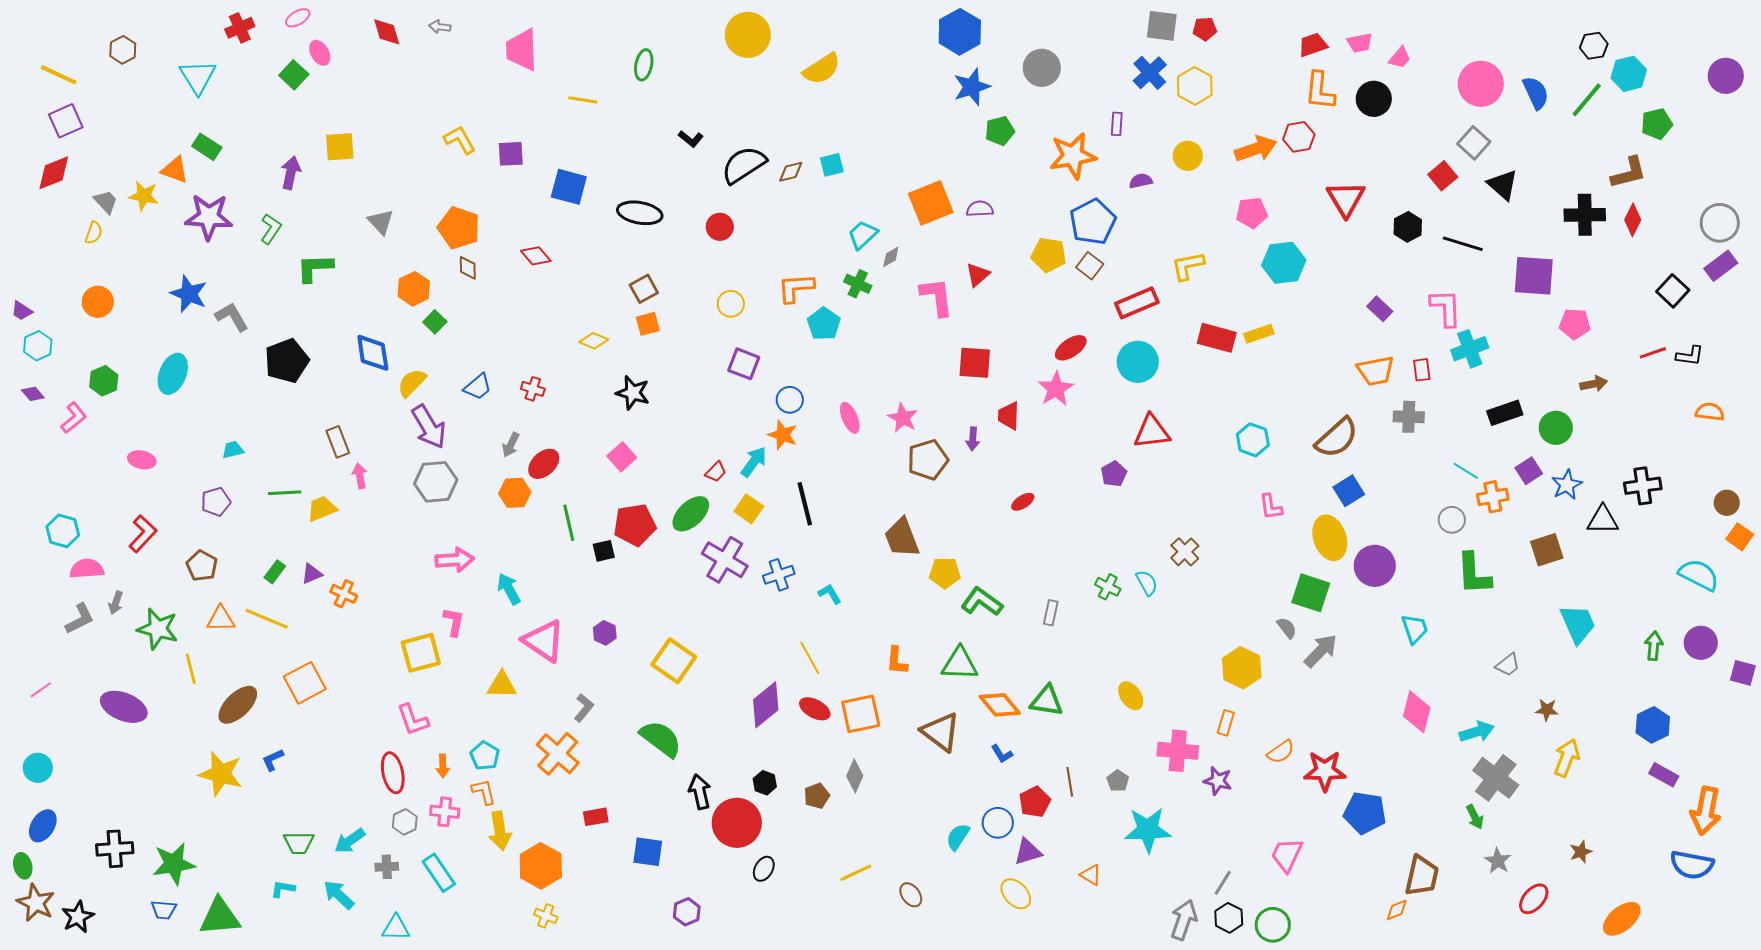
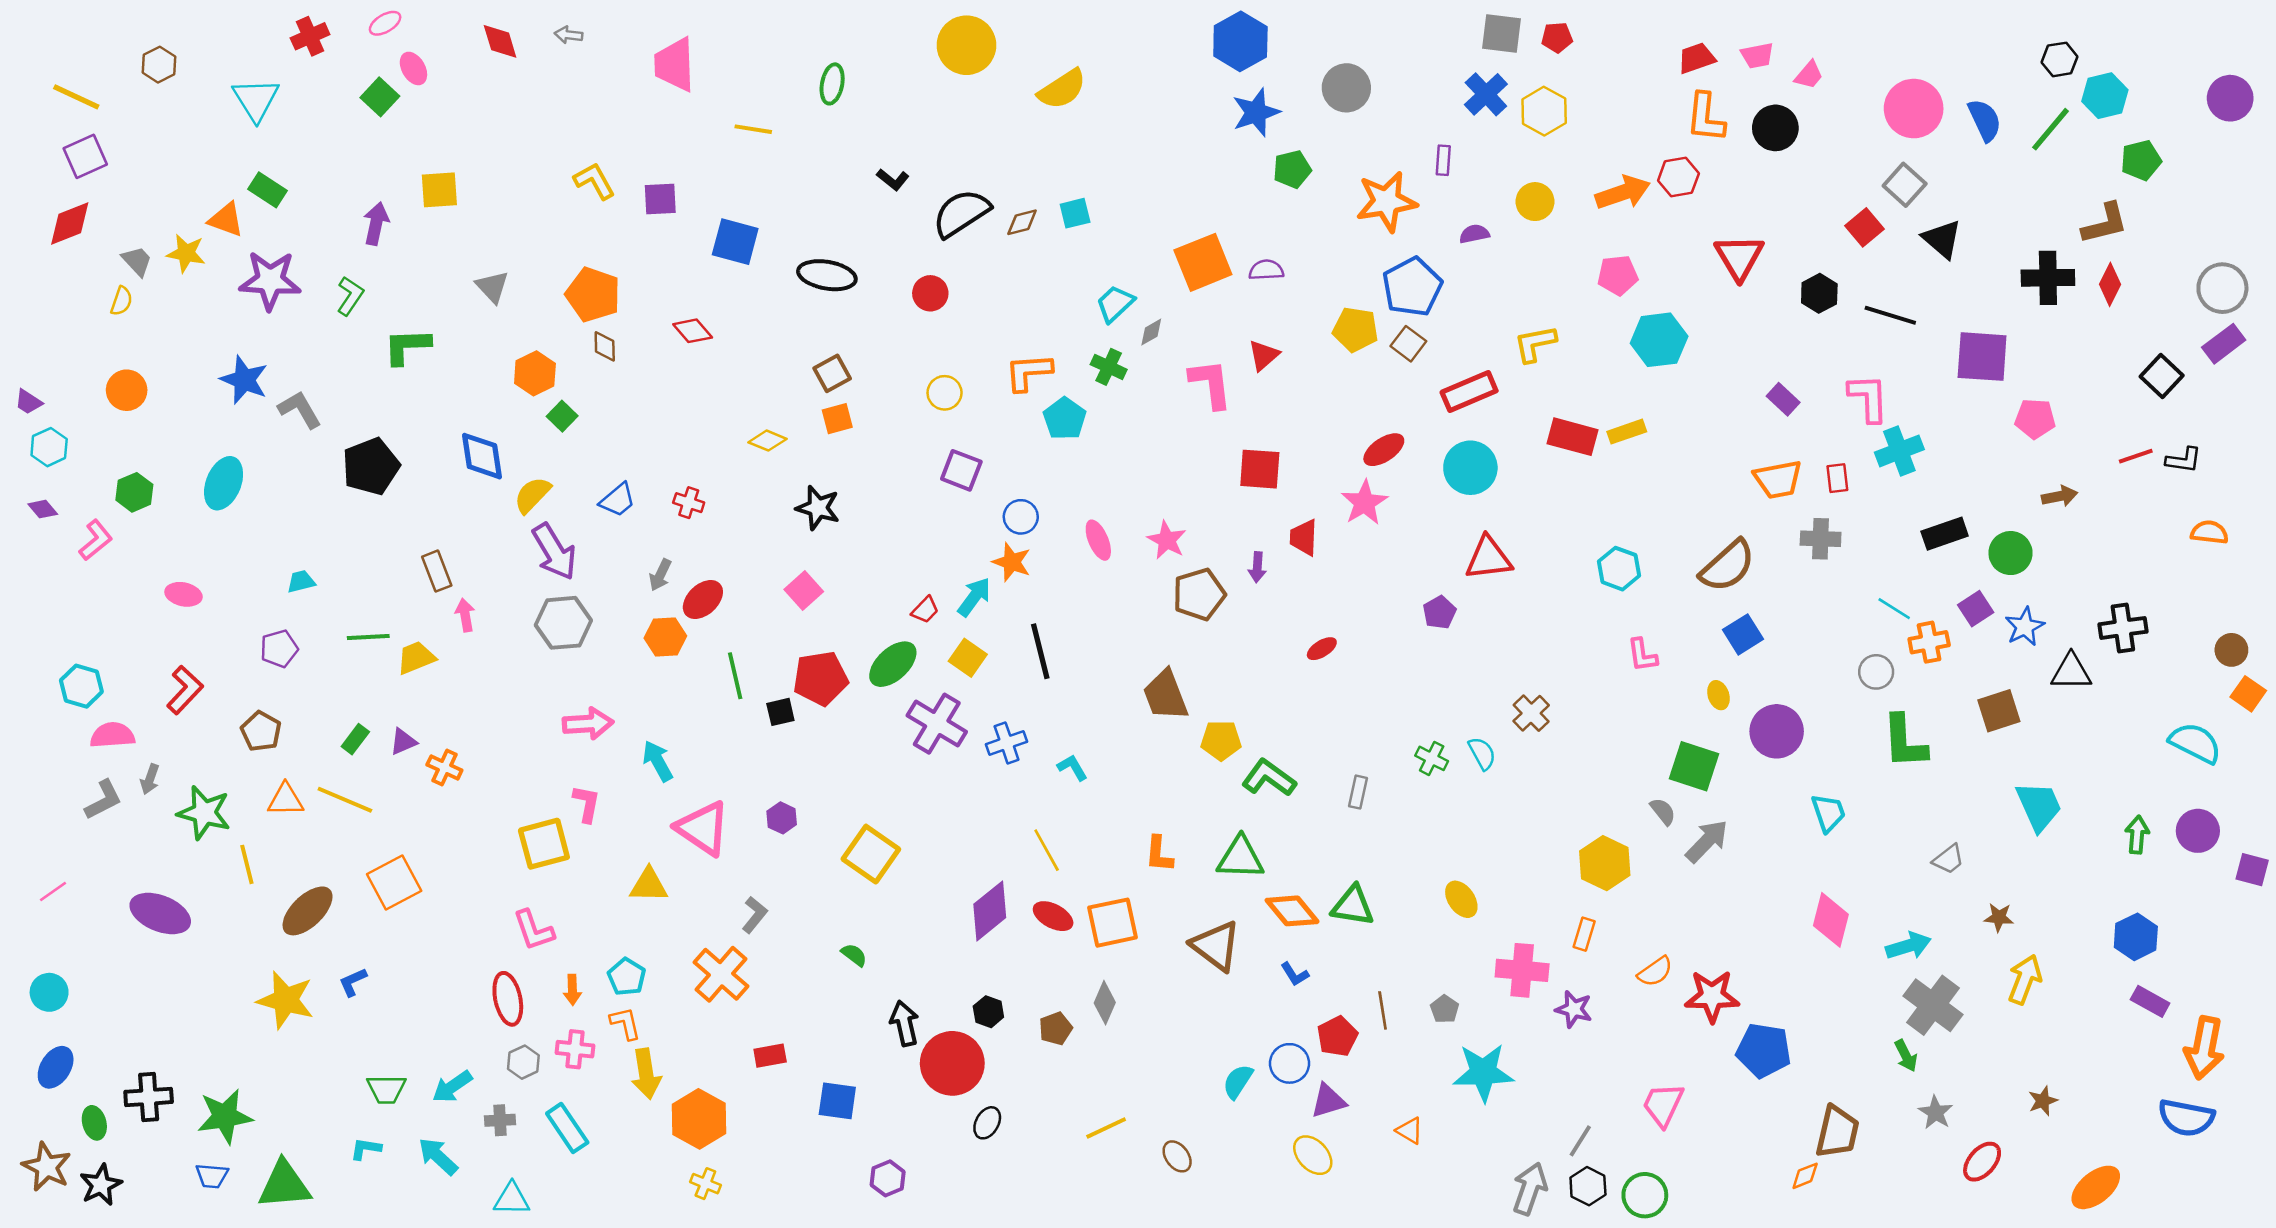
yellow ellipse: (1330, 538) -> (1718, 695), size x0.5
green semicircle: (661, 739) -> (854, 955), size x0.5
green ellipse: (23, 866) -> (94, 1123), moved

